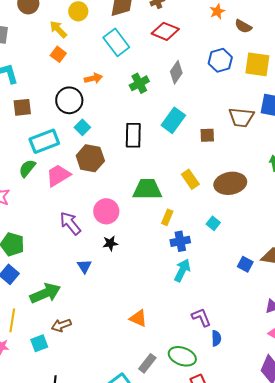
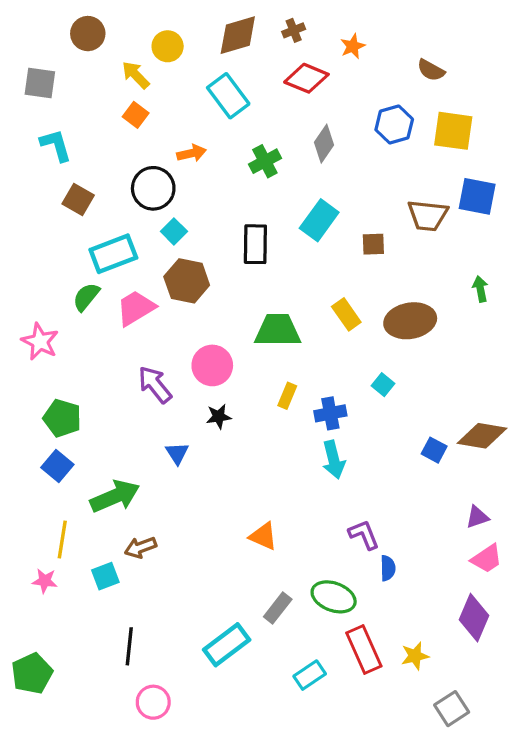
orange star: (217, 11) -> (353, 46), moved
brown square: (22, 107) -> (78, 199), turned 36
yellow rectangle: (167, 217) -> (287, 396), moved
cyan arrow: (182, 270) -> (334, 460), turned 140

